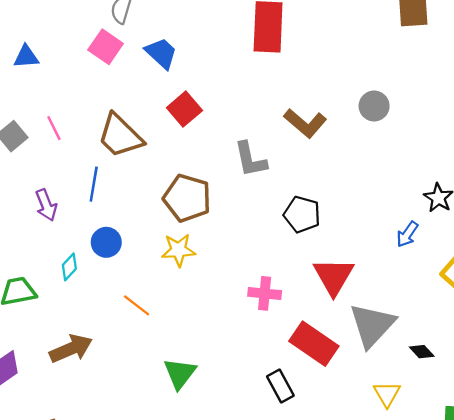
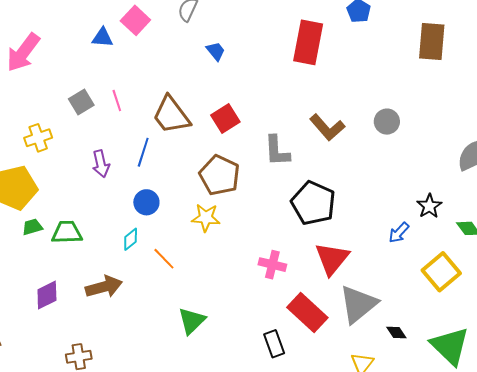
pink square: (106, 47) -> (135, 20), moved
blue trapezoid: (161, 53) -> (216, 51), size x0.7
red square: (184, 109) -> (225, 118), moved
black pentagon: (302, 214) -> (313, 203), size x1.4
cyan diamond: (69, 267) -> (131, 239), moved

